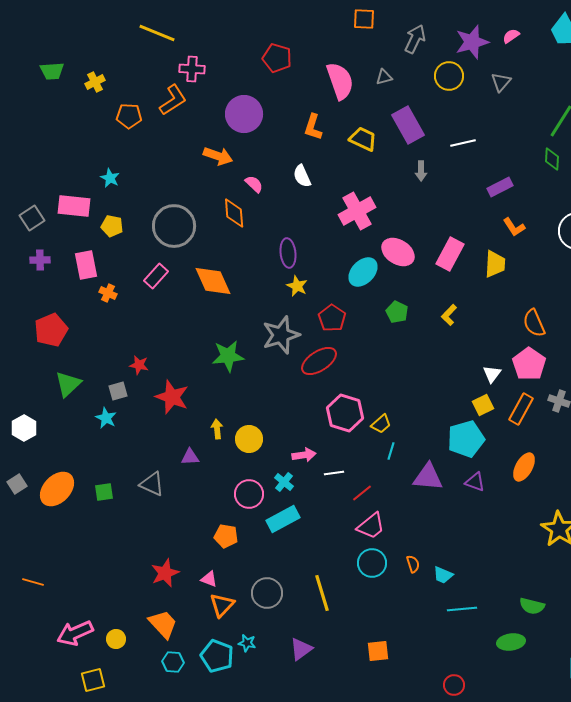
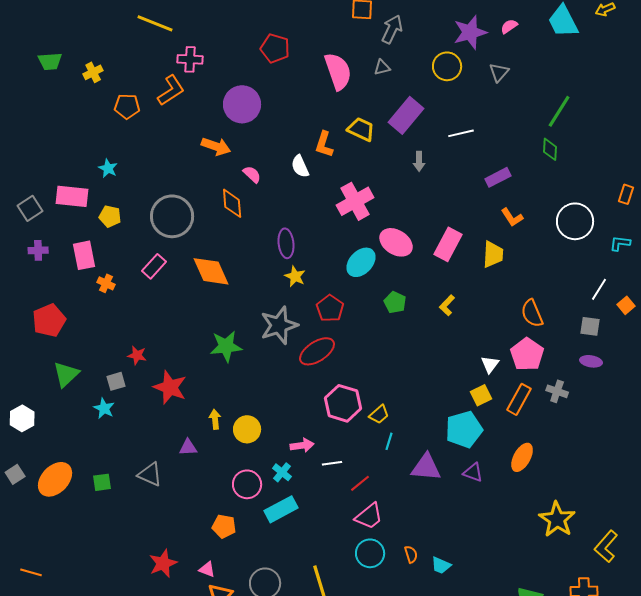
gray arrow: (415, 39) -> (392, 29), moved
purple rectangle: (408, 125) -> (406, 115), turned 69
orange L-shape: (313, 127) -> (324, 144), moved

